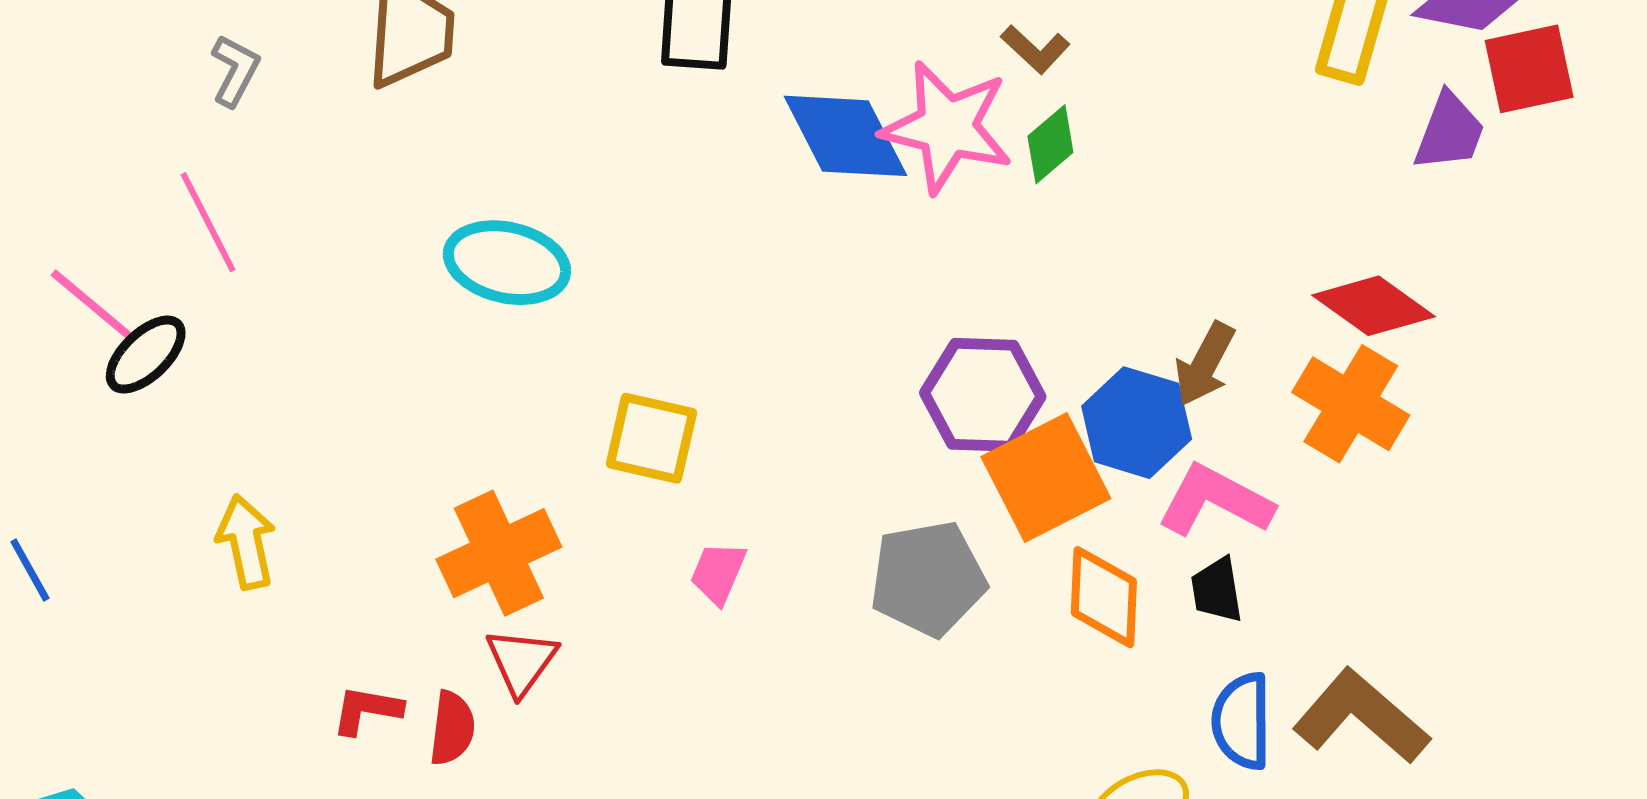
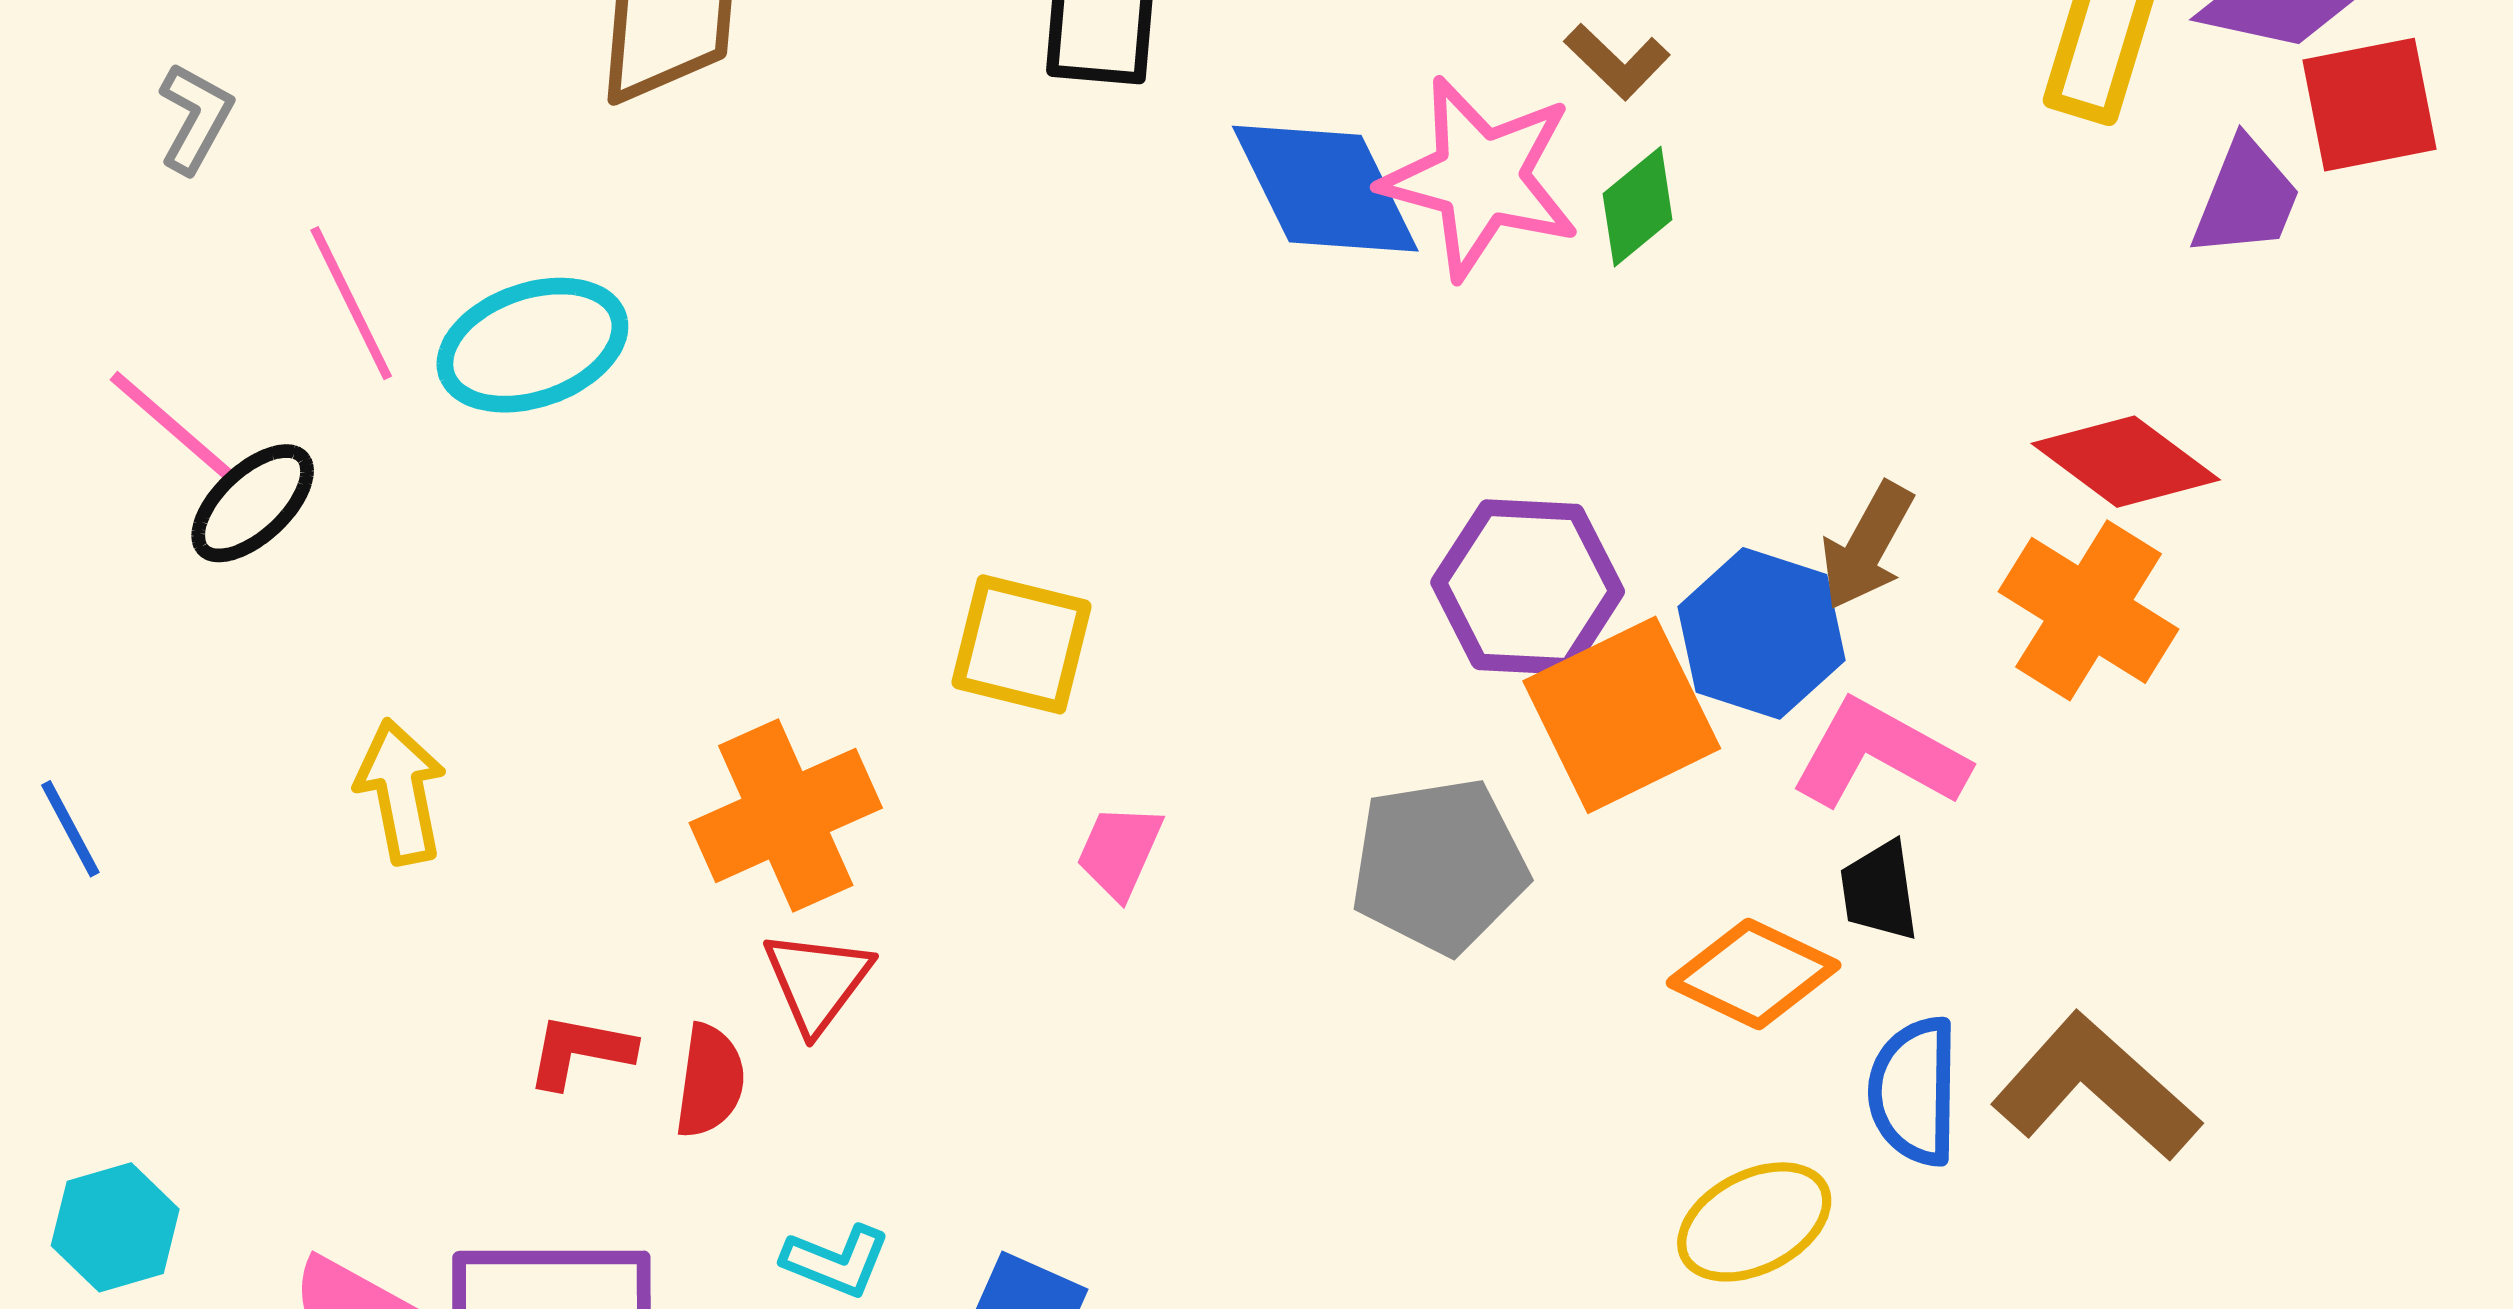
gray L-shape: (235, 70) -> (195, 118), moved
cyan ellipse: (507, 263) -> (532, 345), moved, turned -33
orange diamond: (1104, 597) -> (1754, 974), moved, turned -68

